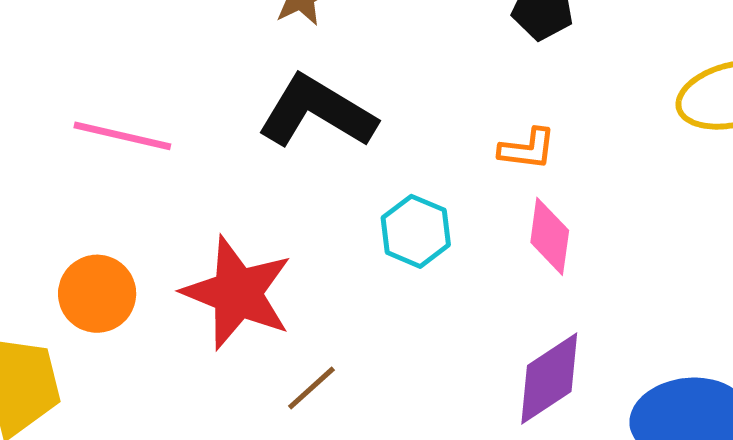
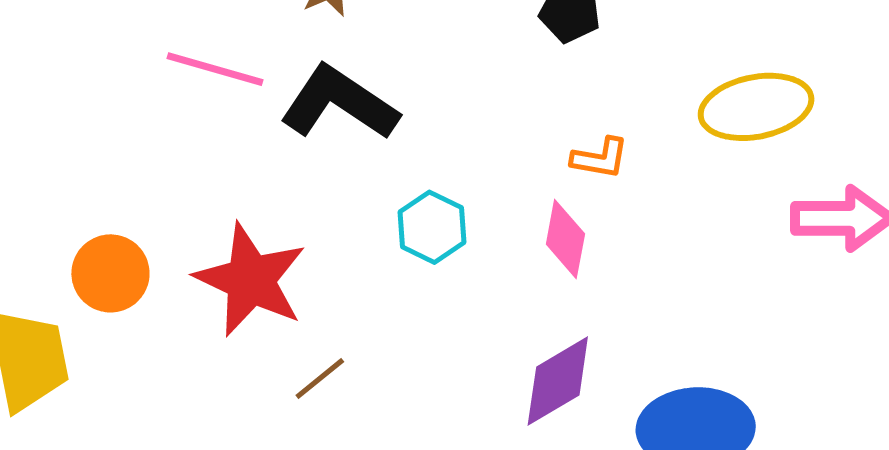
pink line: (122, 136) -> (215, 69), moved
orange L-shape: (527, 149) -> (600, 158), moved

